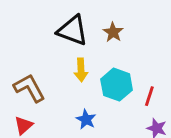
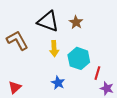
brown L-shape: (29, 88) -> (17, 40), moved
red line: (149, 96) -> (97, 73), moved

